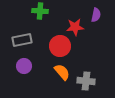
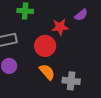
purple semicircle: (96, 15) -> (81, 15), turned 40

